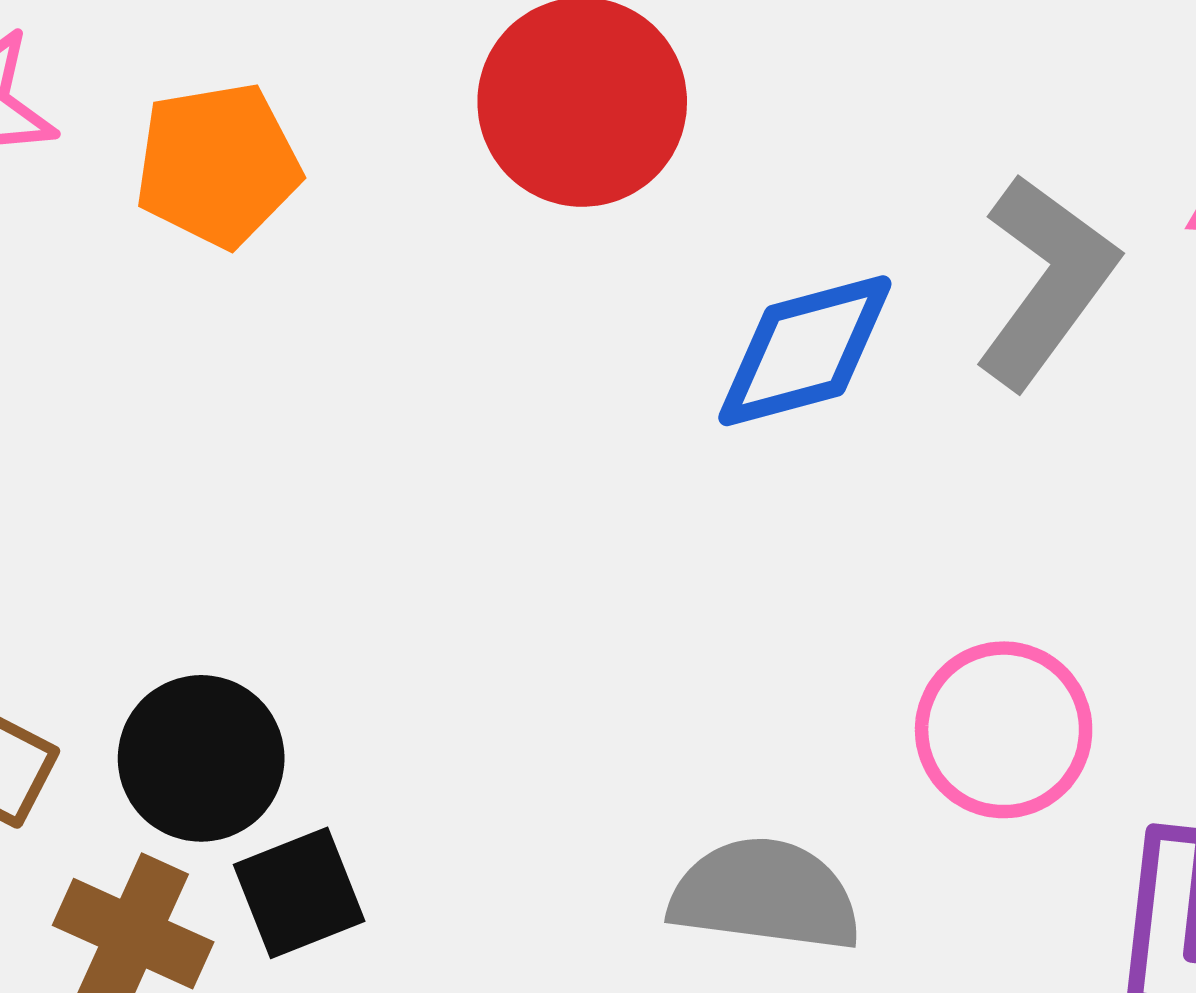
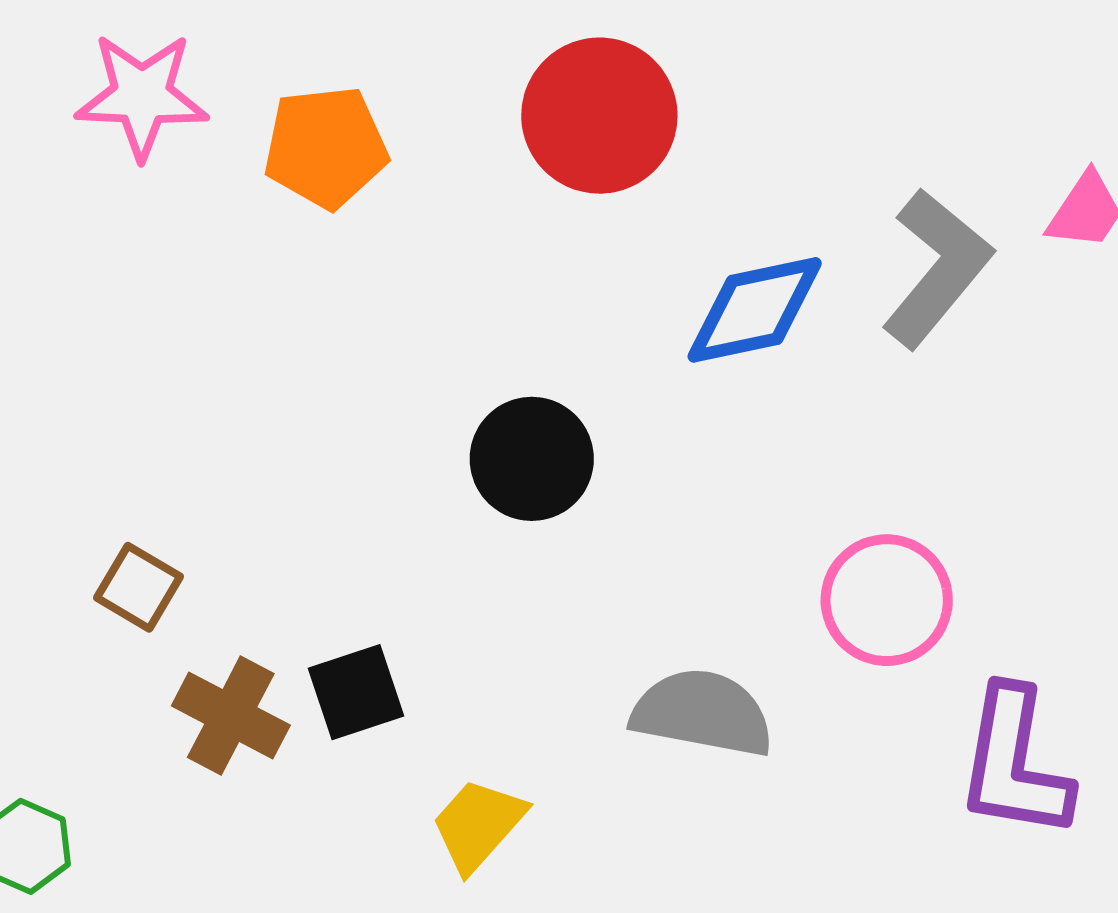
black circle: (201, 758) -> (532, 459), moved

